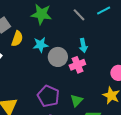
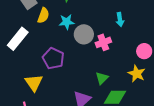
cyan arrow: (83, 45) -> (120, 20), moved
purple pentagon: (48, 96) -> (53, 58), moved

